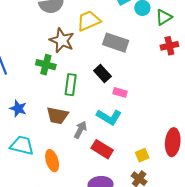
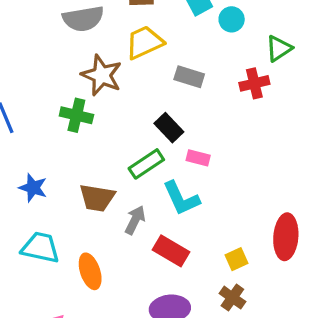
green triangle: (164, 17) -> (279, 48), moved
gray rectangle: (116, 43) -> (189, 77), size x0.7
red cross: (169, 46) -> (254, 83), moved
green rectangle: (71, 85) -> (146, 164), moved, turned 50
cyan L-shape: (109, 117) -> (181, 198), turned 35

